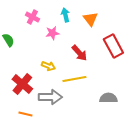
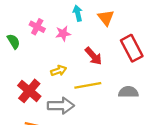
pink cross: (32, 17) -> (37, 27), moved
yellow arrow: (48, 66) -> (59, 71), turned -40
gray semicircle: (108, 98) -> (128, 92), moved

